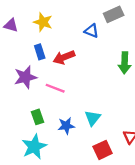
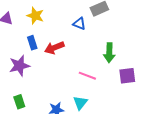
pink line: (55, 88) -> (87, 76), moved
green rectangle: (37, 117) -> (19, 102), moved

